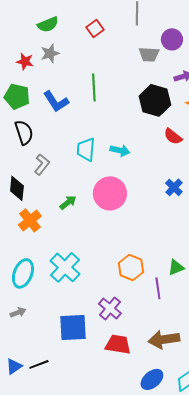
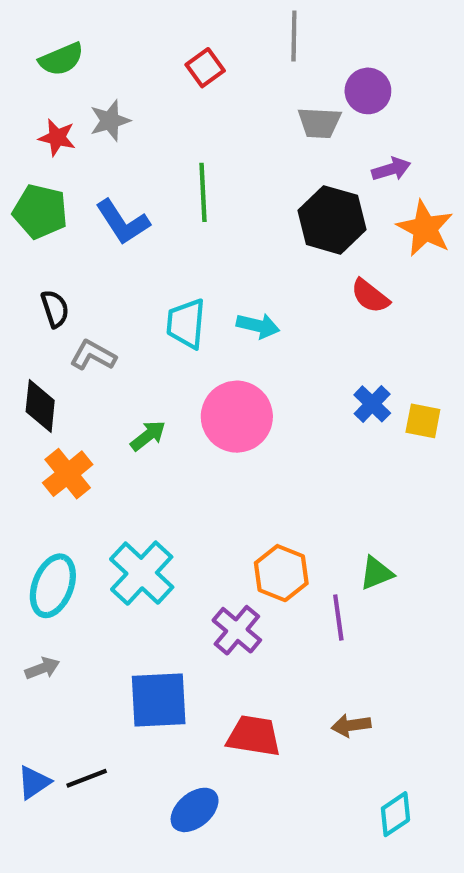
green semicircle: (48, 24) -> (61, 59), moved
black semicircle: (24, 132) -> (55, 309), moved, size x0.7
gray L-shape: (42, 164) -> (93, 355), turned -100
purple cross: (110, 308) -> (237, 630), moved
brown arrow: (164, 339) -> (351, 725), size x0.6
blue ellipse: (152, 379) -> (195, 810), moved

